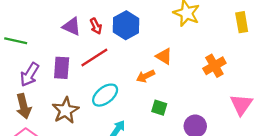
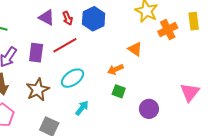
orange triangle: (164, 56) -> (135, 49), moved
orange cross: (214, 66) -> (168, 30), moved
orange arrow: (146, 76) -> (115, 69), moved

